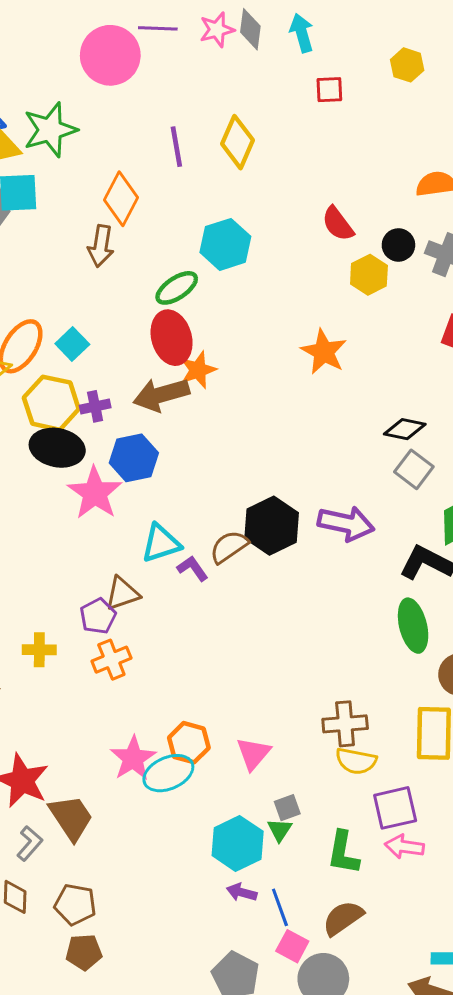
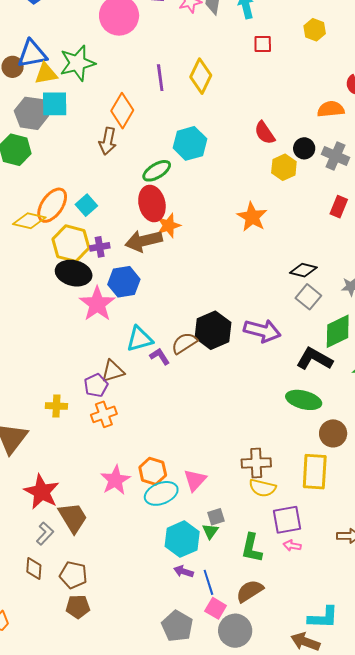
green ellipse: (413, 626) -> (304, 400), turned -64
cyan ellipse: (168, 773) -> (161, 493), moved
pink arrow: (404, 847) -> (292, 546), size x0.7

